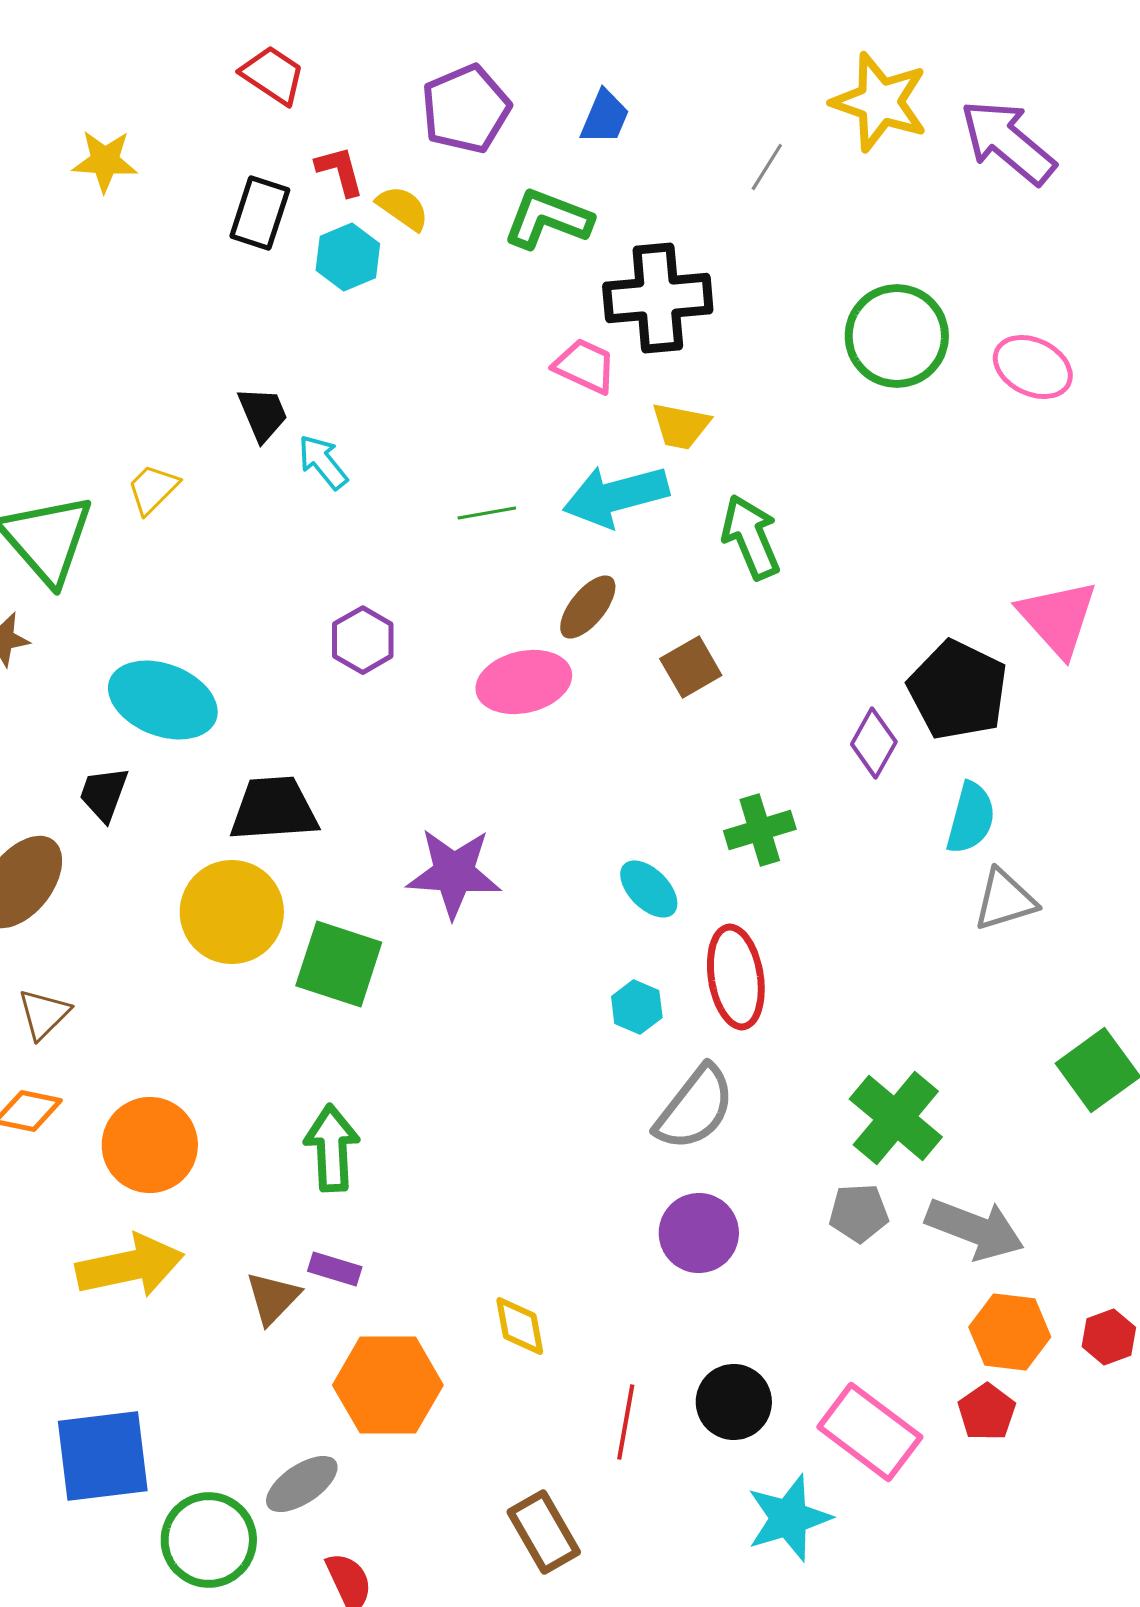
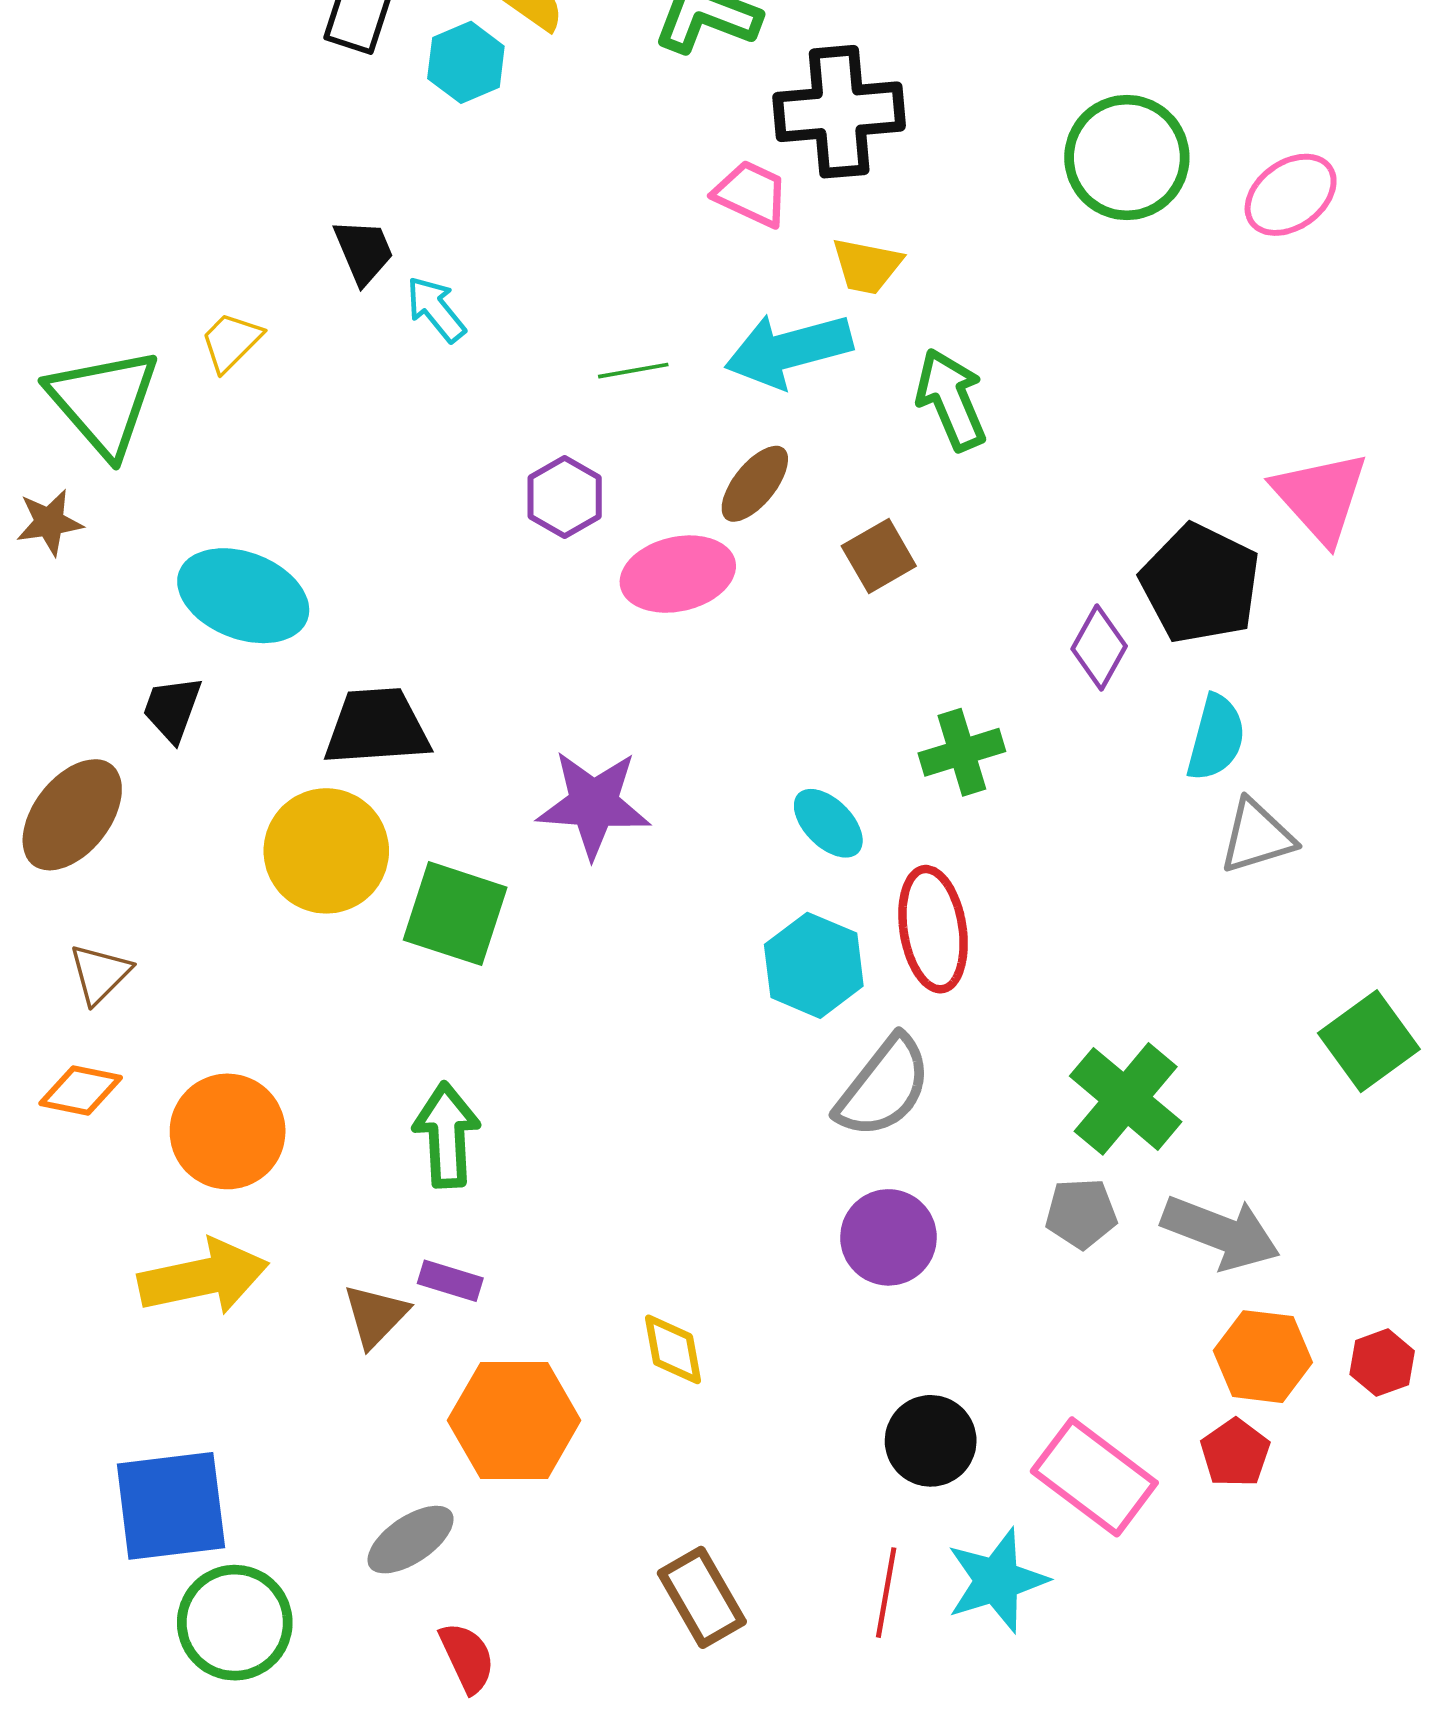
pink ellipse: (1033, 367) -> (1291, 195), turned -62
purple hexagon: (363, 640) -> (565, 497), moved
cyan hexagon: (637, 1007) -> (814, 965), size x1.6
red line: (626, 1422) -> (886, 1593), moved
green circle: (209, 1540) -> (235, 1623), moved

